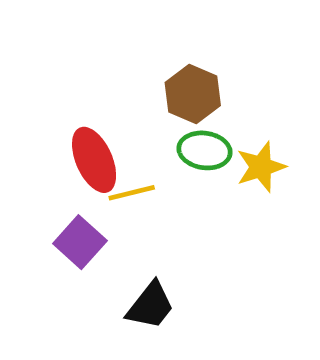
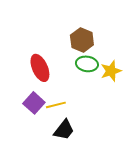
yellow line: (132, 193) -> (56, 105), moved

